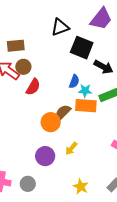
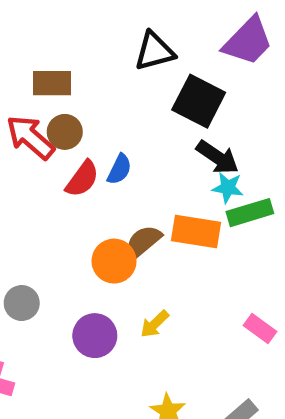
black arrow: (103, 67) -> (217, 157), moved
blue semicircle: (74, 81) -> (119, 169), moved
cyan star: (85, 91) -> (228, 188), moved
gray circle: (28, 184) -> (22, 303), moved

